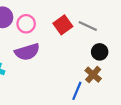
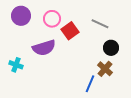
pink circle: (26, 24) -> (52, 19), moved
red square: (63, 25) -> (70, 31), moved

